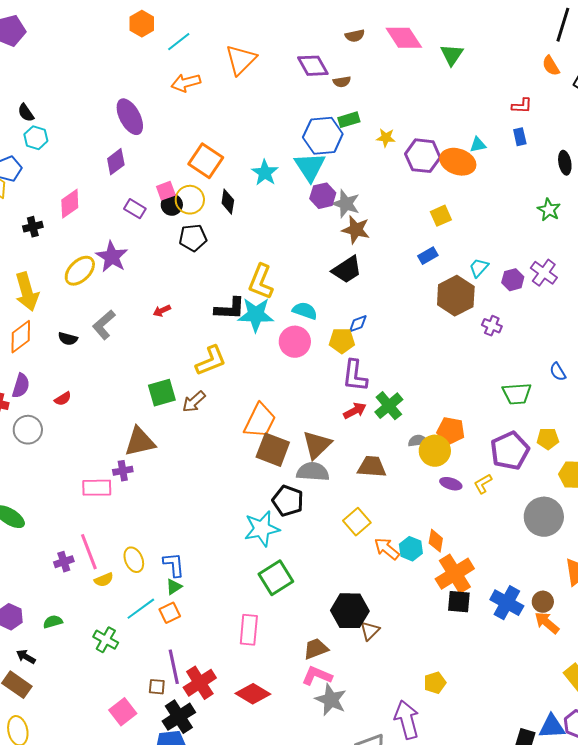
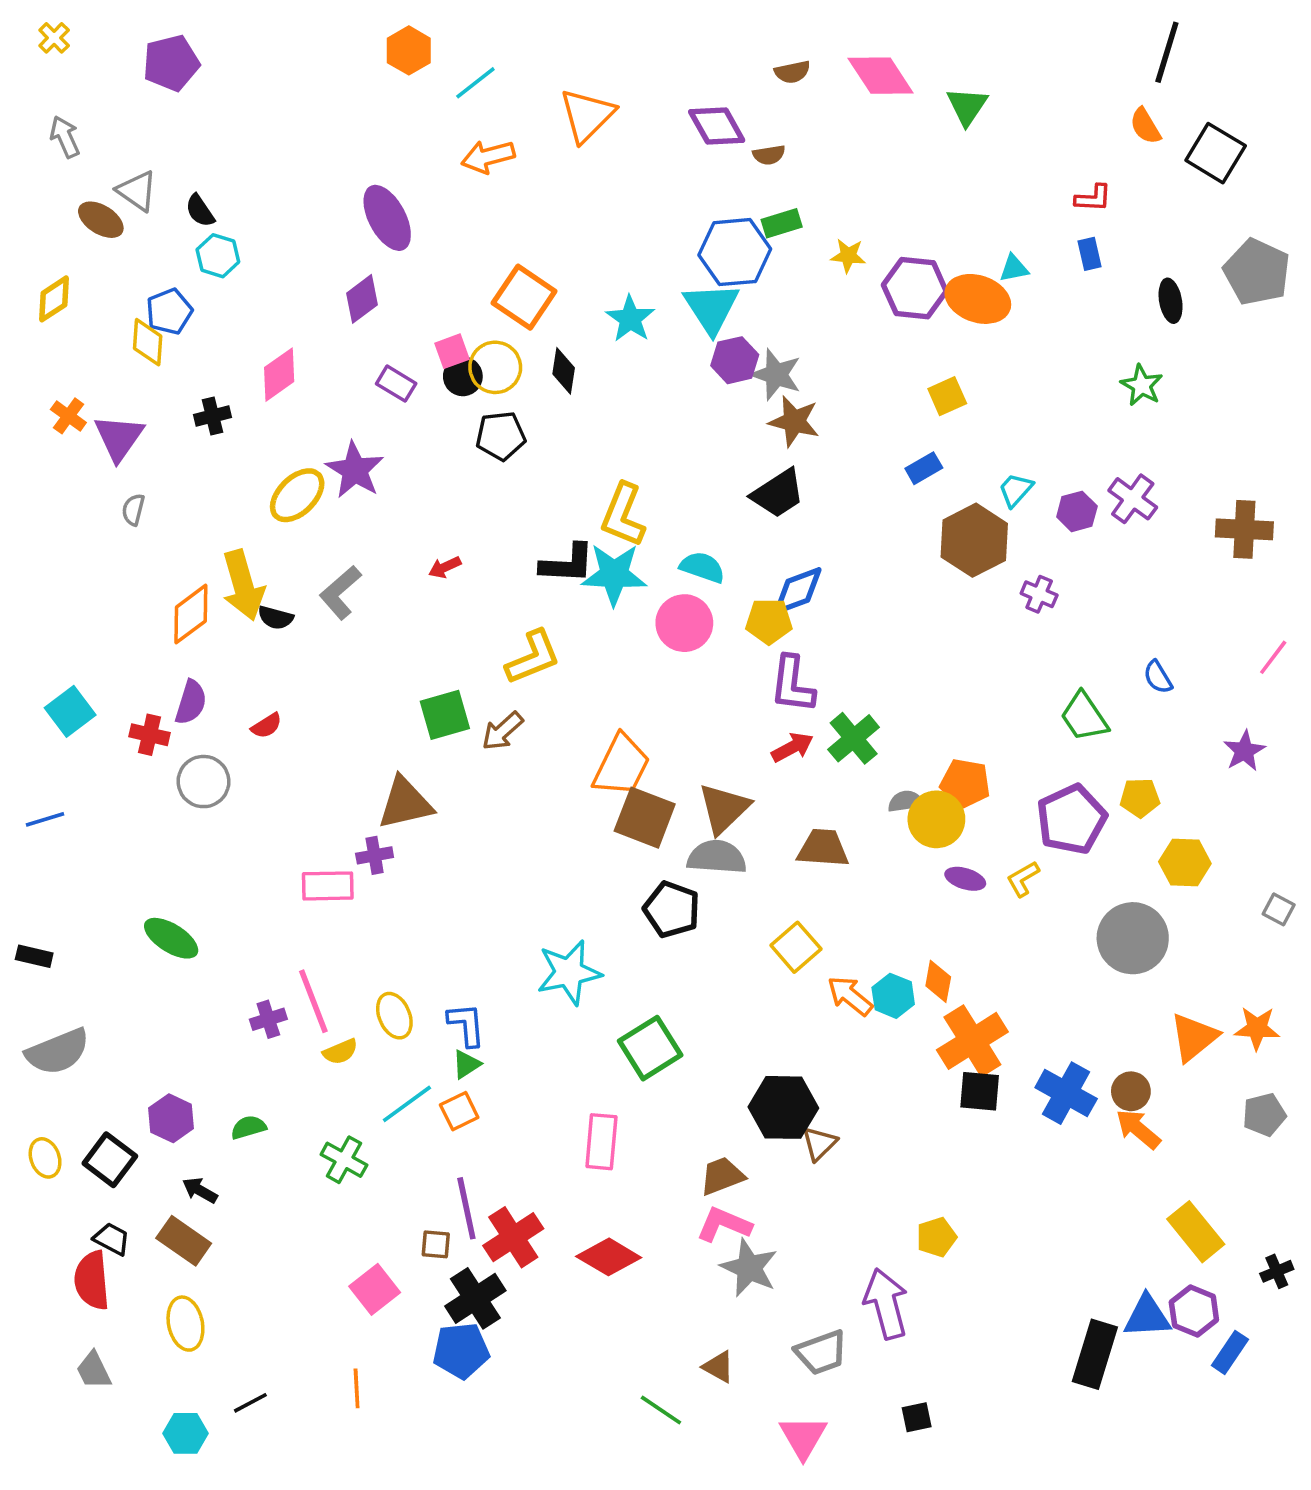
yellow arrow: (27, 292) -> (243, 585), moved
blue diamond: (358, 324) -> (798, 591), size x1.5
green trapezoid: (517, 394) -> (1084, 717), turned 60
cyan star: (262, 529) -> (569, 972), moved

